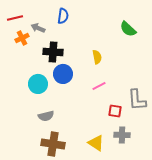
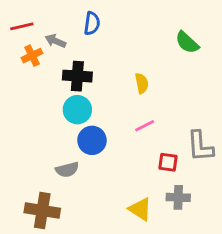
blue circle: (63, 74) -> (92, 140), moved
cyan circle: (38, 84) -> (77, 110), moved
brown cross: (53, 144) -> (42, 211), moved

